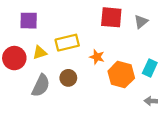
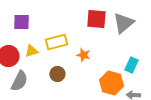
gray triangle: (141, 22) -> (123, 23), size x1.6
orange hexagon: (121, 75) -> (111, 83), moved
gray semicircle: (41, 86) -> (19, 81), moved

